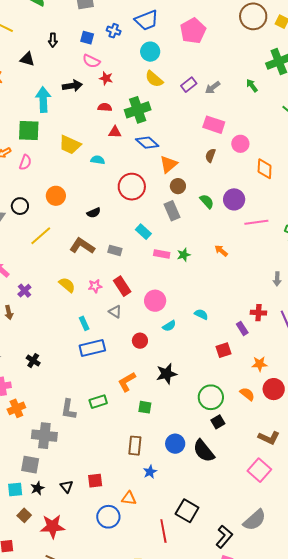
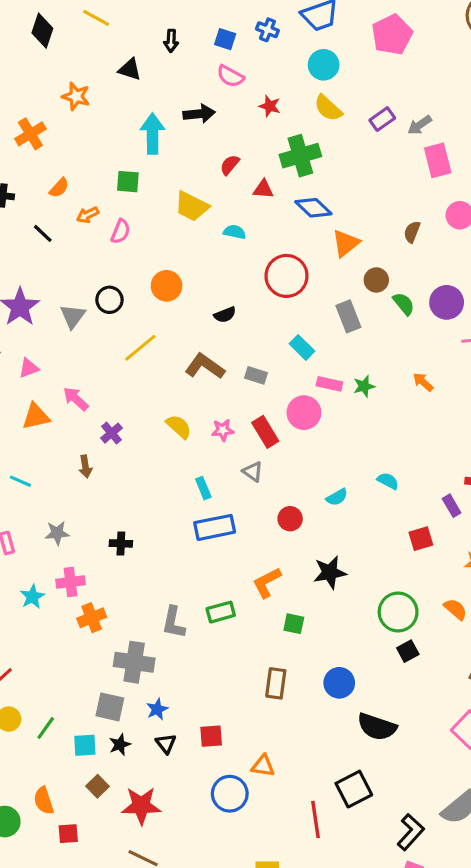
red star: (106, 78) -> (270, 106), moved
red semicircle: (105, 107) -> (230, 165), moved, turned -56
pink rectangle: (214, 125) -> (438, 160), moved, turned 55
green square: (29, 131) -> (128, 182), size x0.7
brown circle: (178, 186) -> (376, 280), moved
pink circle: (155, 301) -> (304, 413), moved
black cross: (33, 361) -> (121, 543), turned -32
black semicircle: (204, 451) -> (377, 727), moved, turned -35
blue star: (150, 472) -> (157, 709), moved
black square: (187, 511) -> (354, 789), turned 30

